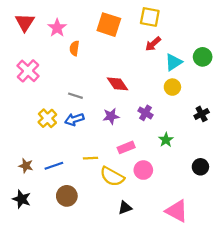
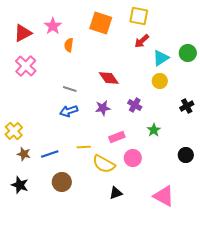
red triangle: (25, 22) -> (23, 33), moved, turned 30
yellow cross: (47, 118) -> (14, 131), moved

